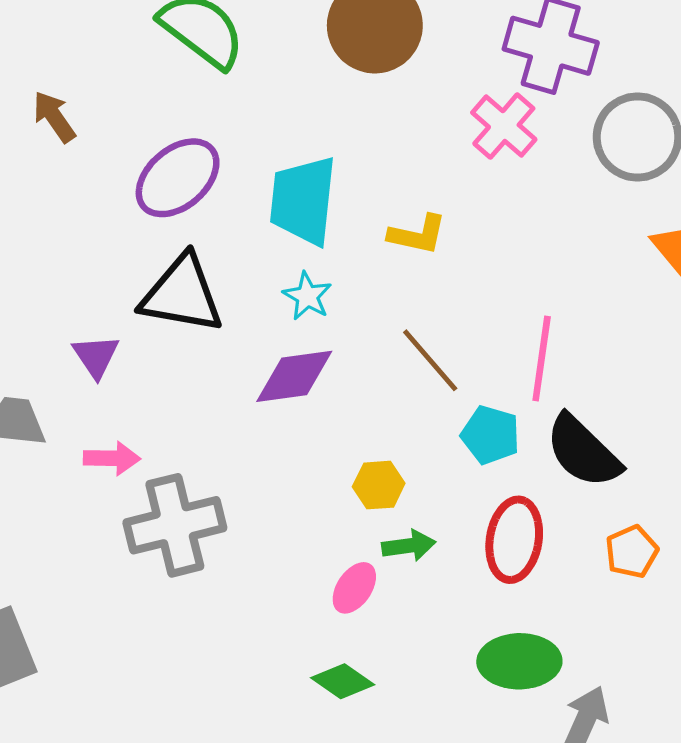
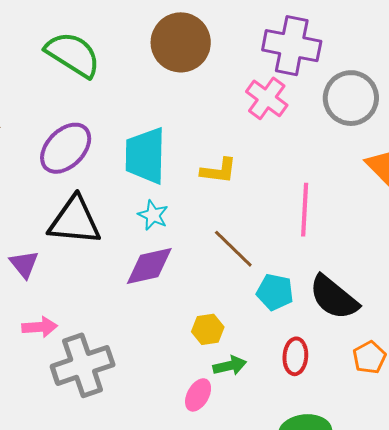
pink line: (542, 358) -> (305, 210), moved
red ellipse: (514, 540) -> (295, 356), size x0.7

